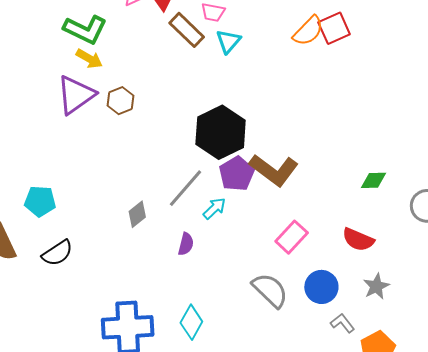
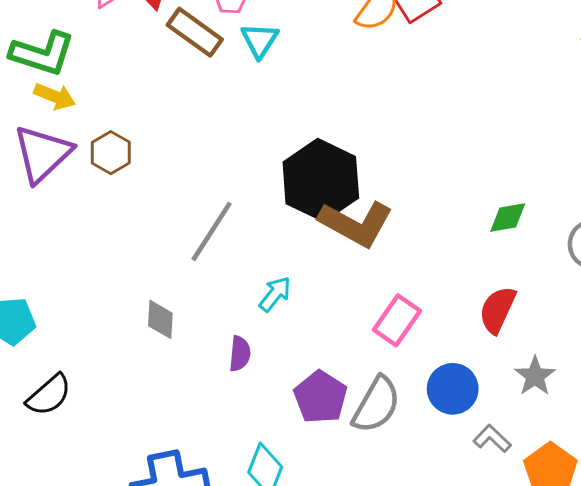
black hexagon: (221, 132) -> (321, 180), moved
purple pentagon: (237, 174) -> (320, 397), moved
gray line: (185, 188) -> (212, 231), moved
gray diamond: (137, 214) -> (160, 319), turned -40
red semicircle: (358, 240) -> (497, 310), turned 100
gray semicircle: (270, 290) -> (376, 405), turned 84

